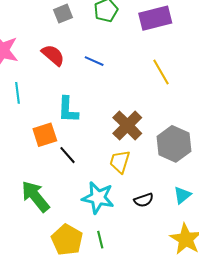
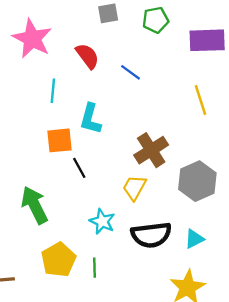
cyan line: (17, 93) -> (53, 91), moved
cyan star: (98, 198) -> (102, 221), size x0.7
black semicircle: (144, 200) -> (151, 235), size x1.8

